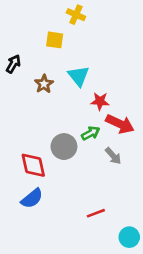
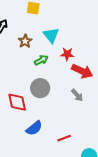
green arrow: (91, 133) -> (41, 60), moved
blue semicircle: (32, 198) -> (34, 128), moved

